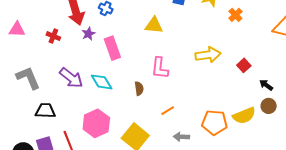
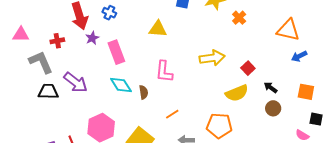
red cross: (53, 36) -> (57, 41), turned -32
gray L-shape: (28, 78) -> (41, 62), moved
cyan diamond: (102, 82) -> (121, 85), moved
black trapezoid: (45, 111) -> (48, 92), moved
yellow semicircle: (244, 116) -> (237, 93), moved

